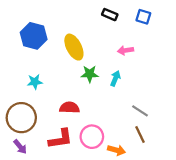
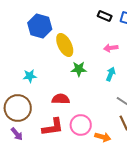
black rectangle: (110, 15) -> (105, 16), moved
blue hexagon: (34, 36) -> (40, 26), moved
cyan arrow: (115, 78) -> (111, 74), moved

